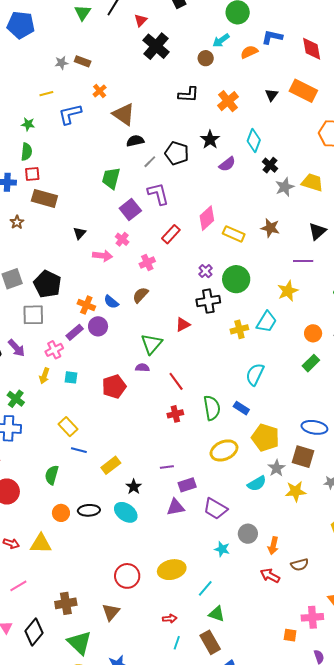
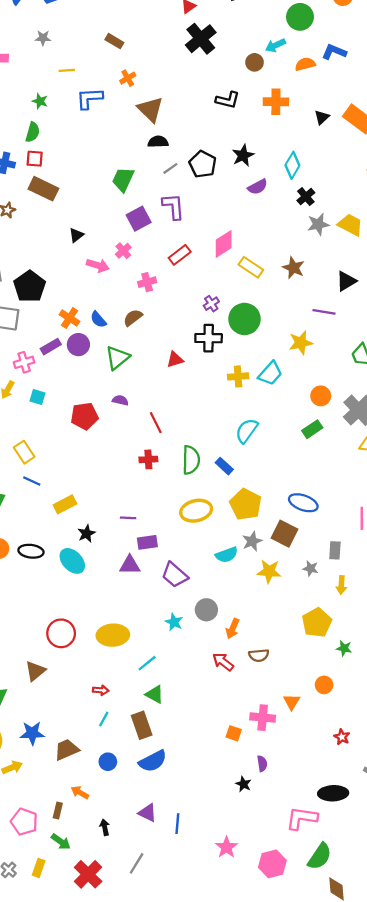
gray star: (61, 63) -> (43, 38), moved
orange cross: (228, 101) -> (276, 102), moved, turned 30
green triangle: (152, 344) -> (117, 358), moved

